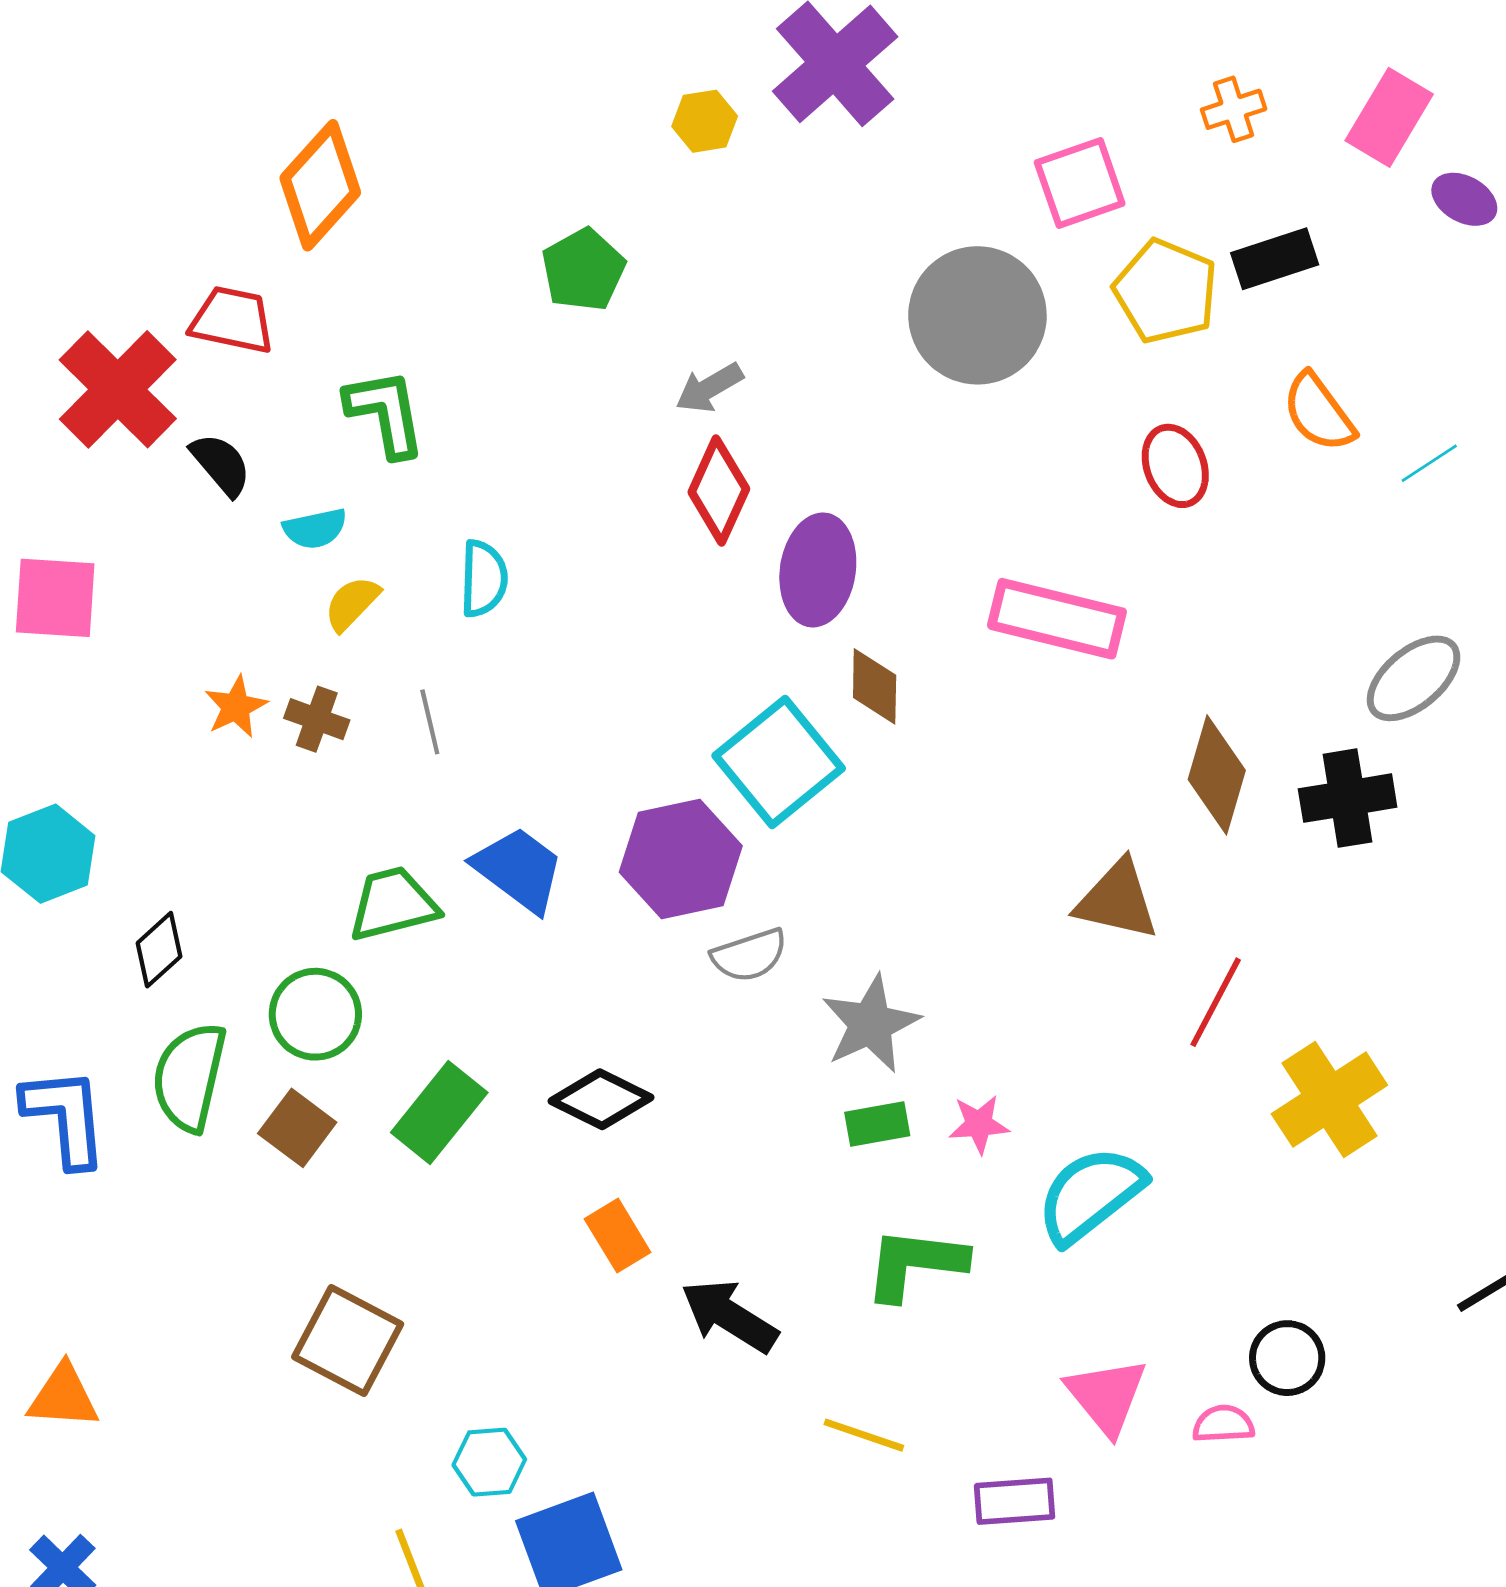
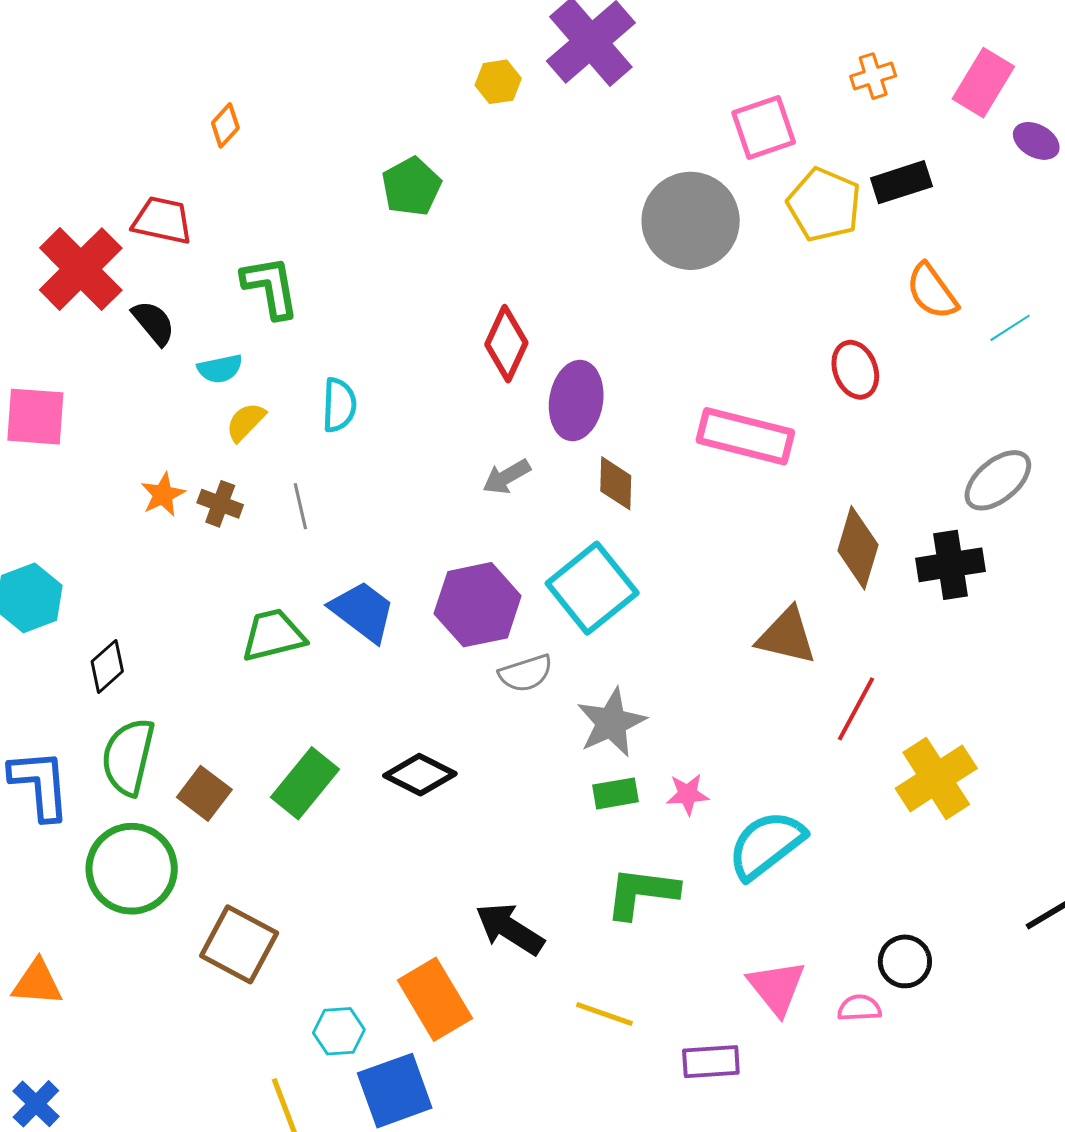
orange diamond: (320, 185) -> (225, 125), size x0.5
gray arrow: (709, 388) -> (507, 477), moved
red ellipse: (1175, 466) -> (855, 370), moved
cyan square: (779, 762) -> (592, 588), moved
green circle: (315, 1014) -> (132, 869), moved, size x1.4
orange rectangle: (618, 1236) -> (435, 999), moved, size x1.6

